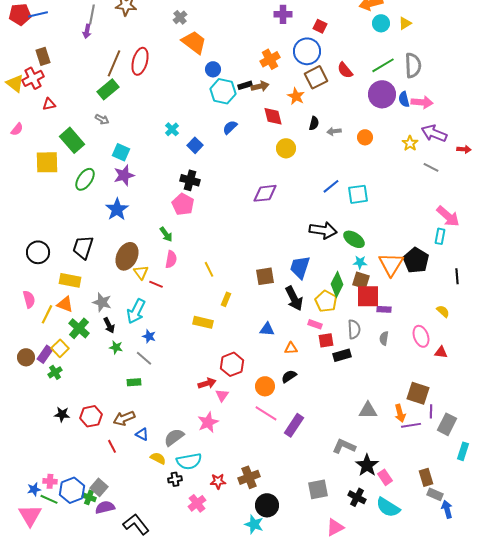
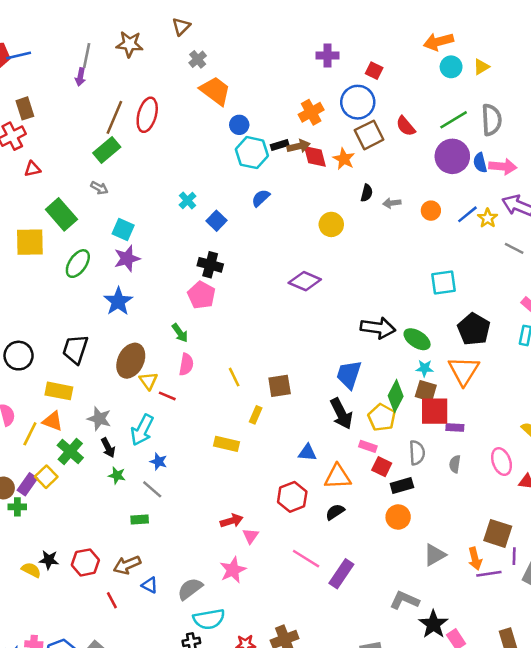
red diamond: (273, 116) -> (315, 156), moved
blue line: (331, 186) -> (467, 214), moved
purple diamond: (265, 193) -> (305, 281), turned 30
cyan square: (358, 194) -> (444, 282), moved
black pentagon: (416, 260) -> (474, 329), moved
brown square: (265, 276) -> (280, 386), moved
red square: (326, 340) -> (382, 467), turned 35
orange triangle: (291, 348) -> (338, 477), size x1.6
red hexagon: (232, 364) -> (292, 497), moved
green cross: (55, 372) -> (17, 507), moved, turned 32
orange circle: (265, 386) -> (398, 517), moved
gray triangle: (368, 410) -> (435, 555), turned -30
yellow semicircle: (158, 458) -> (31, 570), moved

